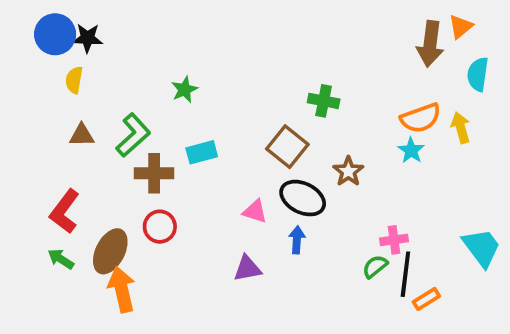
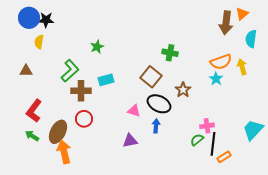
brown triangle: (82, 135) -> (26, 71), moved
cyan trapezoid: (482, 248) -> (253, 130), turned -100

